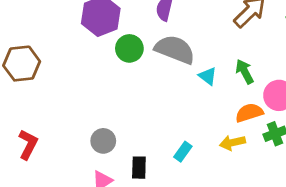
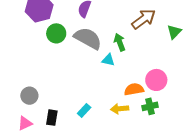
green arrow: (245, 72) -> (120, 42), moved
cyan triangle: (208, 76) -> (108, 60), turned -32

